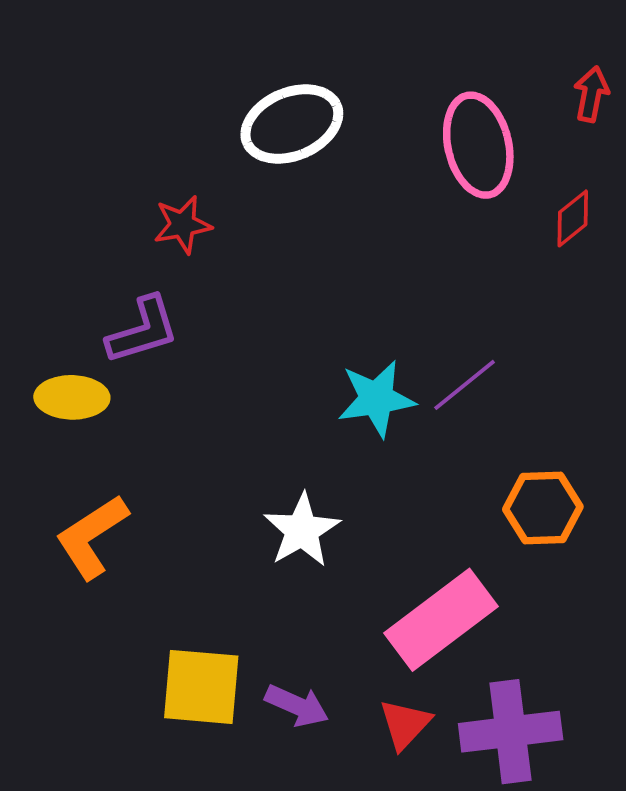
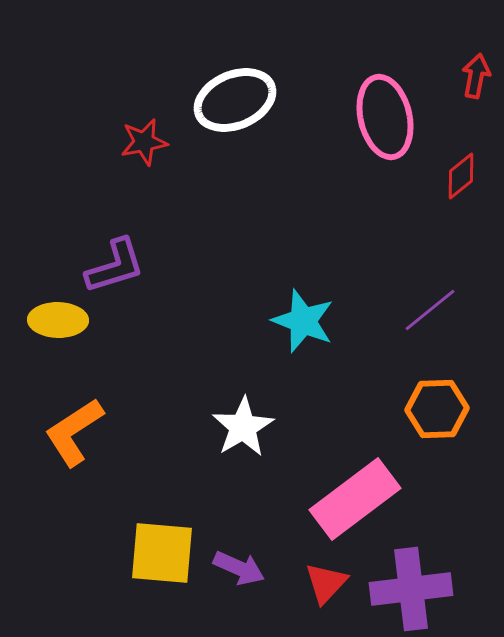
red star: (183, 225) -> (144, 142), moved
purple line: (465, 385) -> (430, 310), moved
cyan star: (376, 399) -> (303, 321), turned 30

